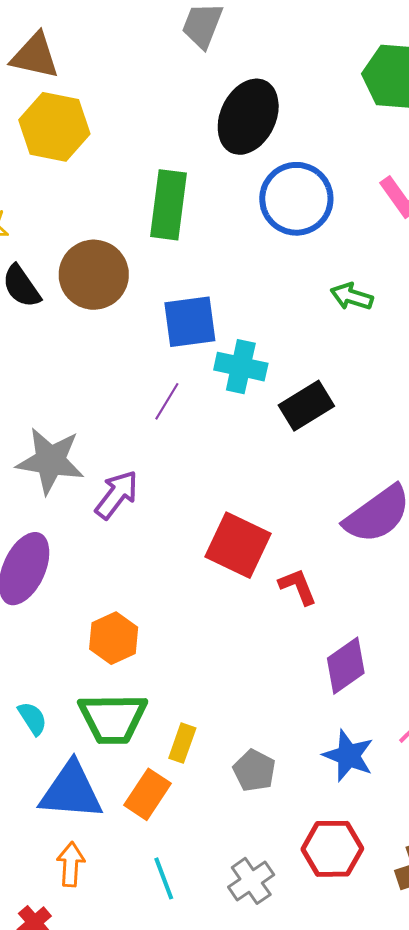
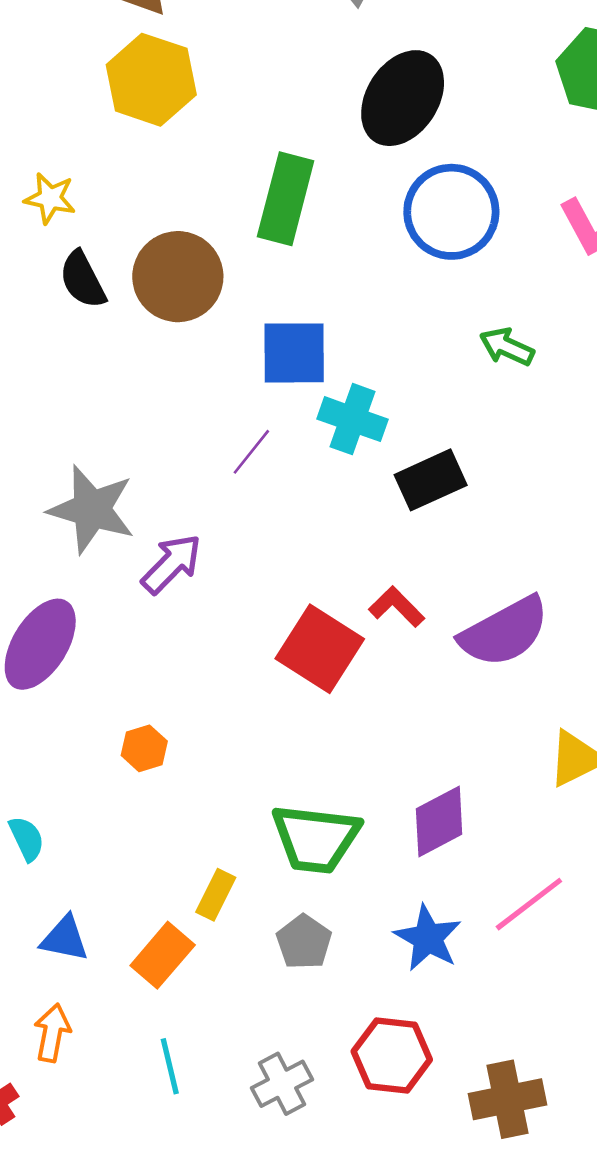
red L-shape: (298, 586) -> (397, 607), moved, turned -30
orange hexagon: (114, 638) -> (144, 748), size x0.7
green trapezoid: (113, 718) -> (316, 839), moved
blue triangle: (71, 791) -> (65, 939), size x0.6

